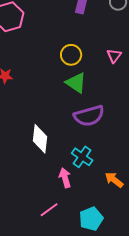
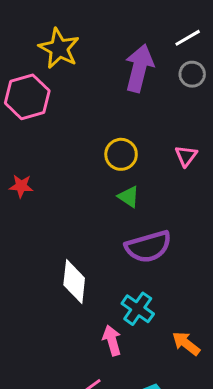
green triangle: (76, 83) -> (129, 197), size x0.7

